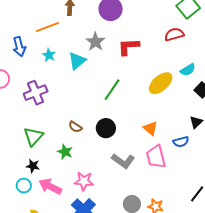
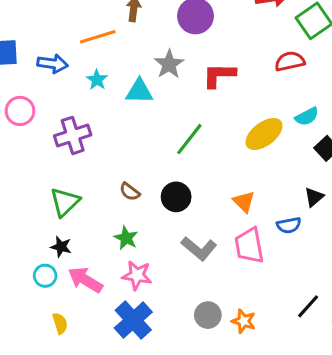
blue arrow: (19, 47) -> (53, 64), turned -72
cyan triangle: (77, 61) -> (139, 91), turned 36
green star: (65, 152) -> (126, 238), moved

